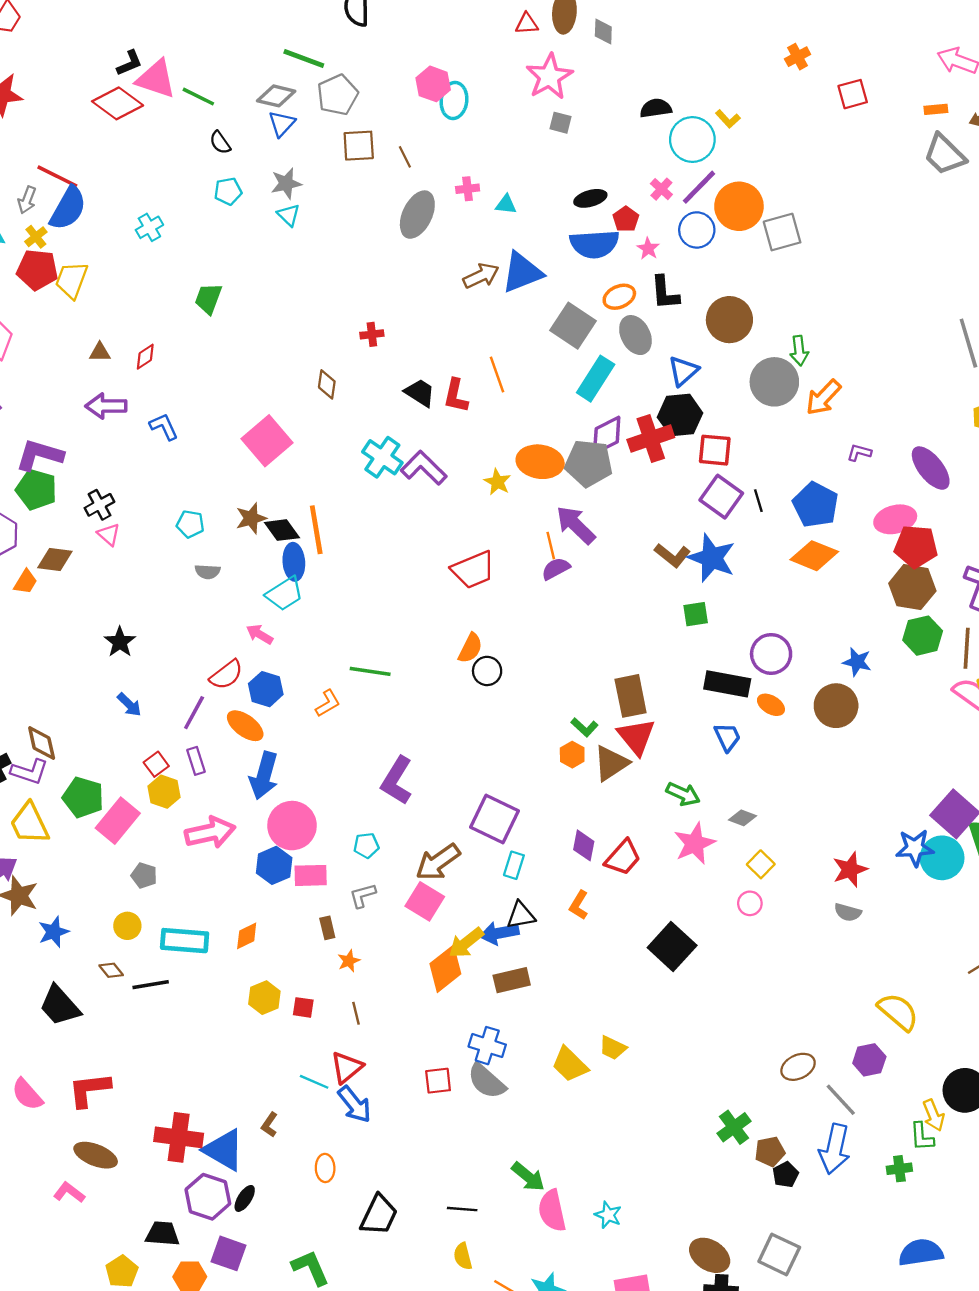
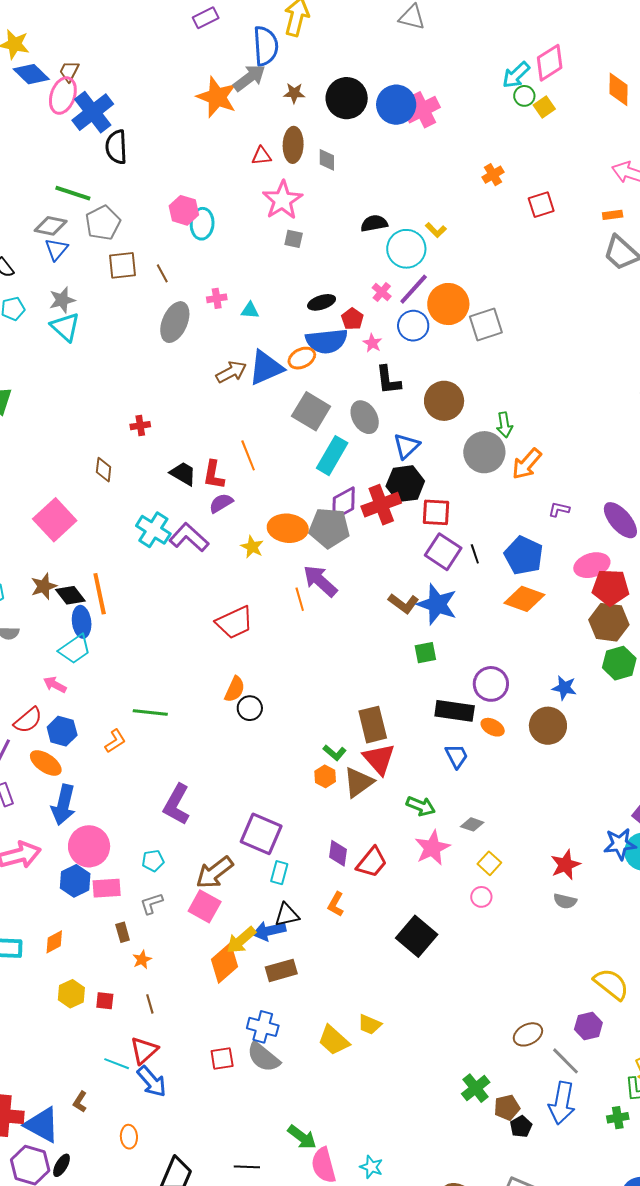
cyan triangle: (289, 215) -> (65, 327), size x1.5
orange ellipse: (619, 297) -> (302, 358), moved
purple semicircle: (556, 569) -> (221, 503), moved

